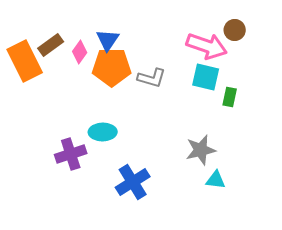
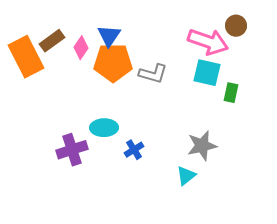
cyan triangle: (216, 180) -> (186, 176), moved, turned -45
blue cross: (133, 182) -> (134, 150), moved, size x0.6

